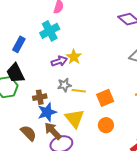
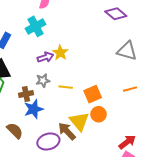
gray star: (64, 85) -> (43, 80), moved
yellow triangle: (74, 118) -> (79, 121), moved
orange circle: (106, 125) -> (99, 114), moved
brown arrow: (53, 131) -> (67, 131), moved

